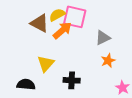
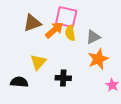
yellow semicircle: (57, 15) -> (70, 33), moved, turned -70
brown triangle: (39, 23) -> (32, 23), turned -48
orange star: (108, 61) -> (98, 59), size x1.5

